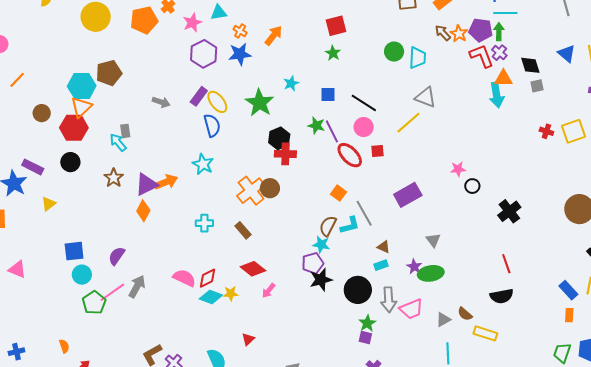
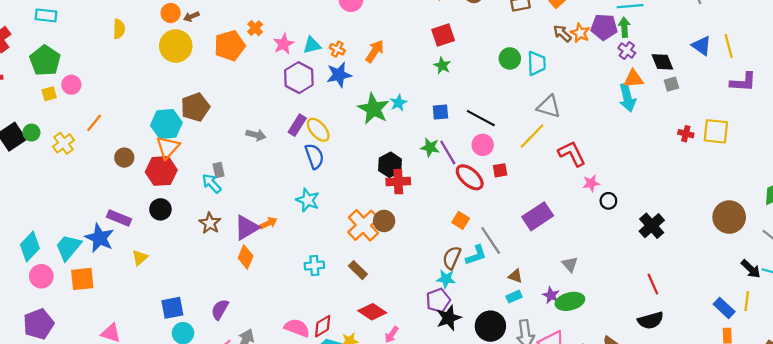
cyan triangle: (219, 13) -> (312, 45), moved
red L-shape: (482, 56) -> (572, 154), moved
green star: (259, 103) -> (373, 109), moved
yellow square: (574, 131) -> (716, 131), turned 30
orange arrow: (166, 182) -> (268, 223), size x0.7

